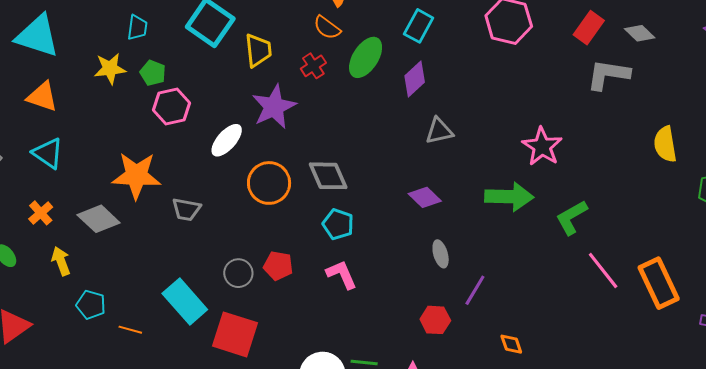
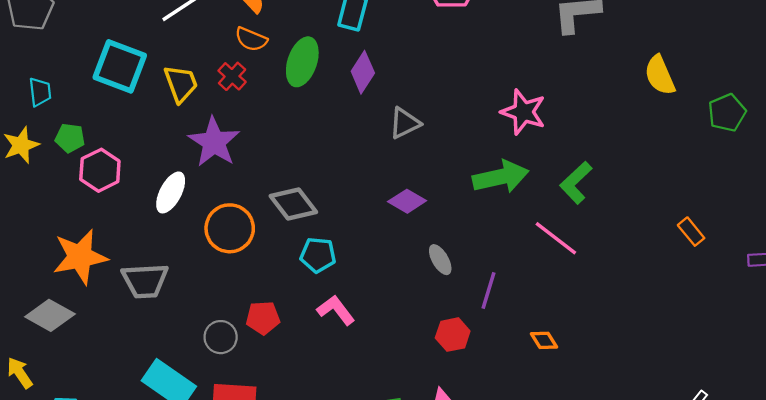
red cross: (313, 66) -> (232, 76), moved
gray trapezoid: (186, 209) -> (145, 281), size x1.4
pink line: (603, 271) -> (556, 238), moved
orange rectangle: (659, 283) -> (691, 232), size x0.5

